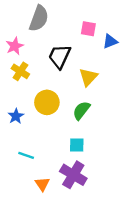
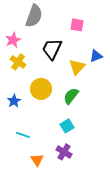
blue triangle: (110, 41) -> (96, 56), moved
cyan square: (77, 145) -> (67, 126), turned -32
purple cross: (73, 175) -> (64, 152), size x0.7

